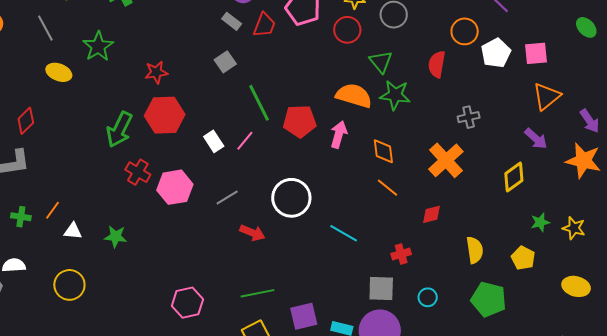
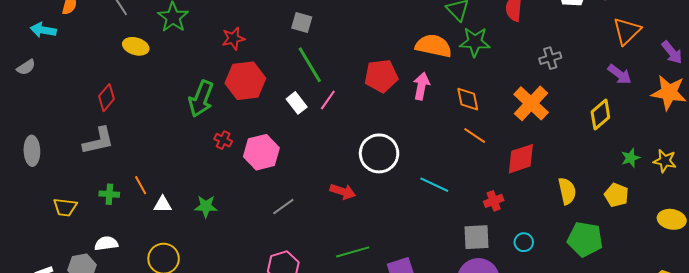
gray square: (225, 62) -> (302, 22), turned -35
green line: (259, 103) -> (310, 65), moved
red cross: (138, 172) -> (223, 140), size x0.7
gray line: (227, 198) -> (283, 207), moved
orange line: (53, 210) -> (141, 185), turned -60
red diamond: (431, 214) -> (521, 159), size x1.6

